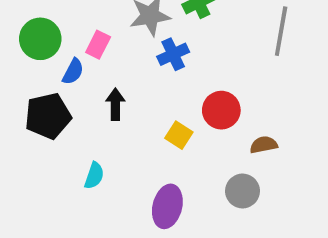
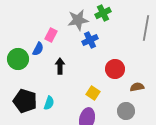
green circle: (40, 39) -> (18, 59), moved
black pentagon: (48, 116) -> (25, 101), moved, turned 30
yellow square: (179, 135) -> (93, 93), moved

